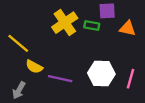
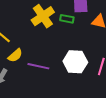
yellow semicircle: (34, 67) -> (15, 55), turned -70

